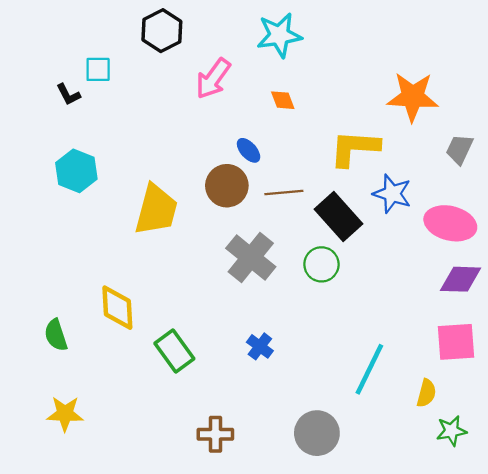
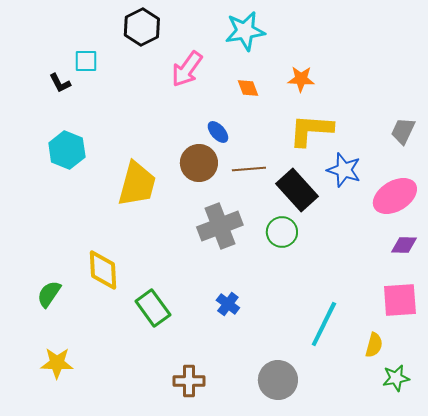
orange star: (413, 97) -> (301, 79), moved, size x0.6
pink ellipse: (450, 223) -> (395, 196), turned -45
gray cross: (251, 258) -> (220, 226), turned 30
purple diamond: (461, 279) -> (404, 245), size x0.7
green semicircle: (56, 335) -> (49, 294), turned 52

